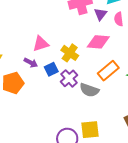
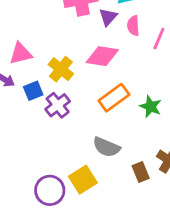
gray semicircle: (89, 90) -> (106, 147), moved
yellow square: (90, 130) -> (83, 180), turned -30

